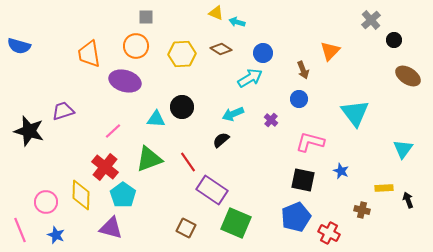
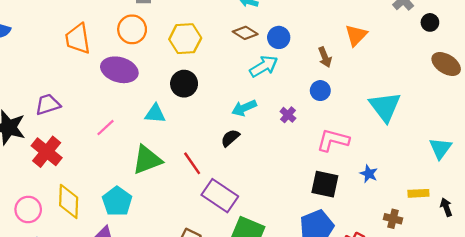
brown diamond: (221, 49) -> (245, 33), moved
black circle: (182, 107) -> (184, 84), moved
red cross: (105, 167) -> (47, 152), moved

